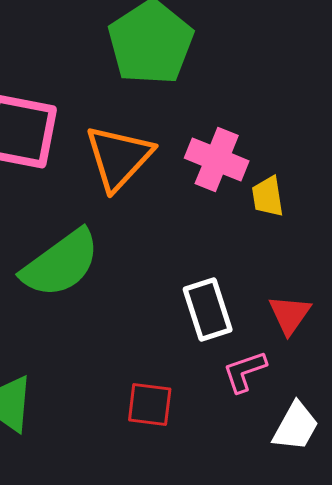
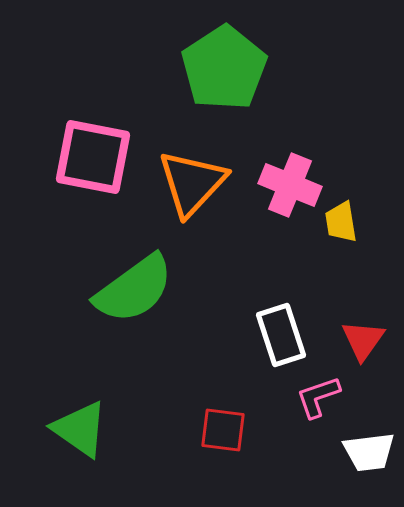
white trapezoid: (296, 426) -> (369, 452), turned 54

